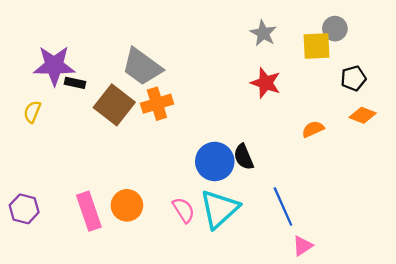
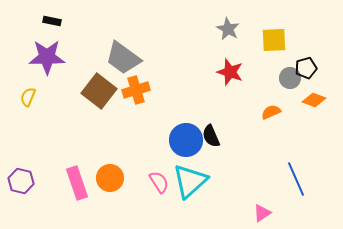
gray circle: (335, 29) -> (290, 78), moved
black rectangle: (75, 83) -> (52, 21), moved
blue line: (283, 207) -> (296, 179), moved

